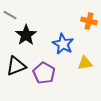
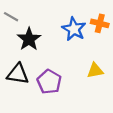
blue star: (63, 44) -> (74, 29), moved
black triangle: (16, 66) -> (18, 74), turned 30

